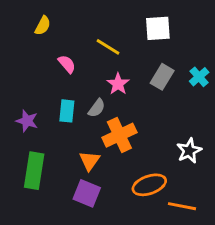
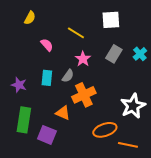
white star: (189, 151) -> (133, 106), size x1.4
orange triangle: (90, 161) -> (63, 113), turned -42
purple square: (87, 193) -> (47, 135), moved

